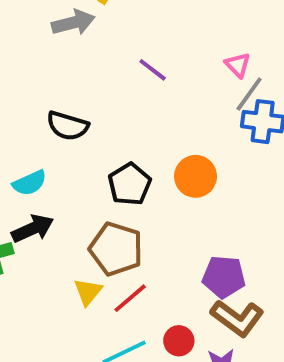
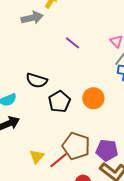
black semicircle: (68, 126) -> (37, 80), moved
brown pentagon: (116, 249) -> (76, 146), moved

